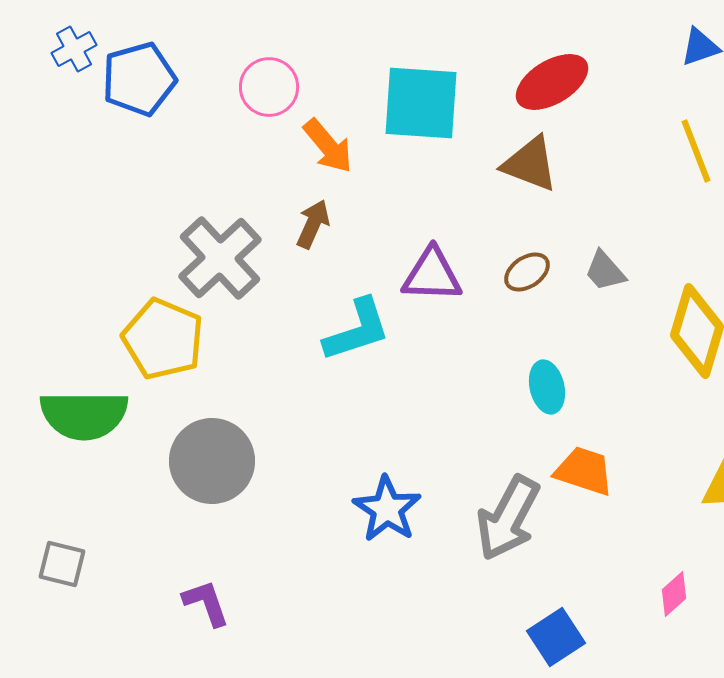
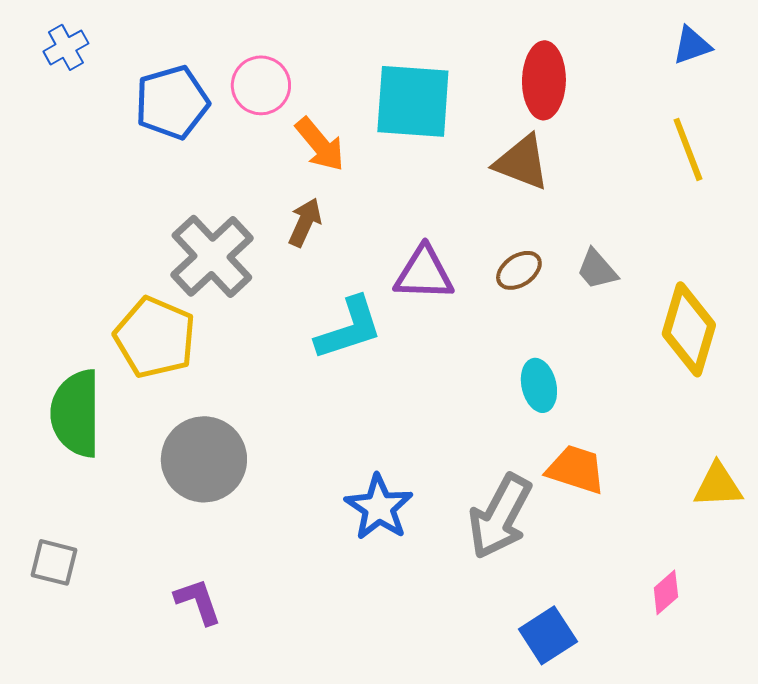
blue pentagon: (139, 79) -> (172, 102), moved
red ellipse: (552, 82) -> (544, 80), turned -58
green semicircle: (84, 415) -> (76, 413), turned 90

